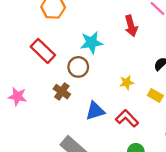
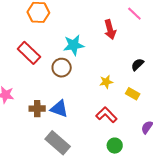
brown cross: (62, 92) -> (37, 109), moved, turned -35
blue triangle: (95, 111) -> (59, 109), moved, turned 36

